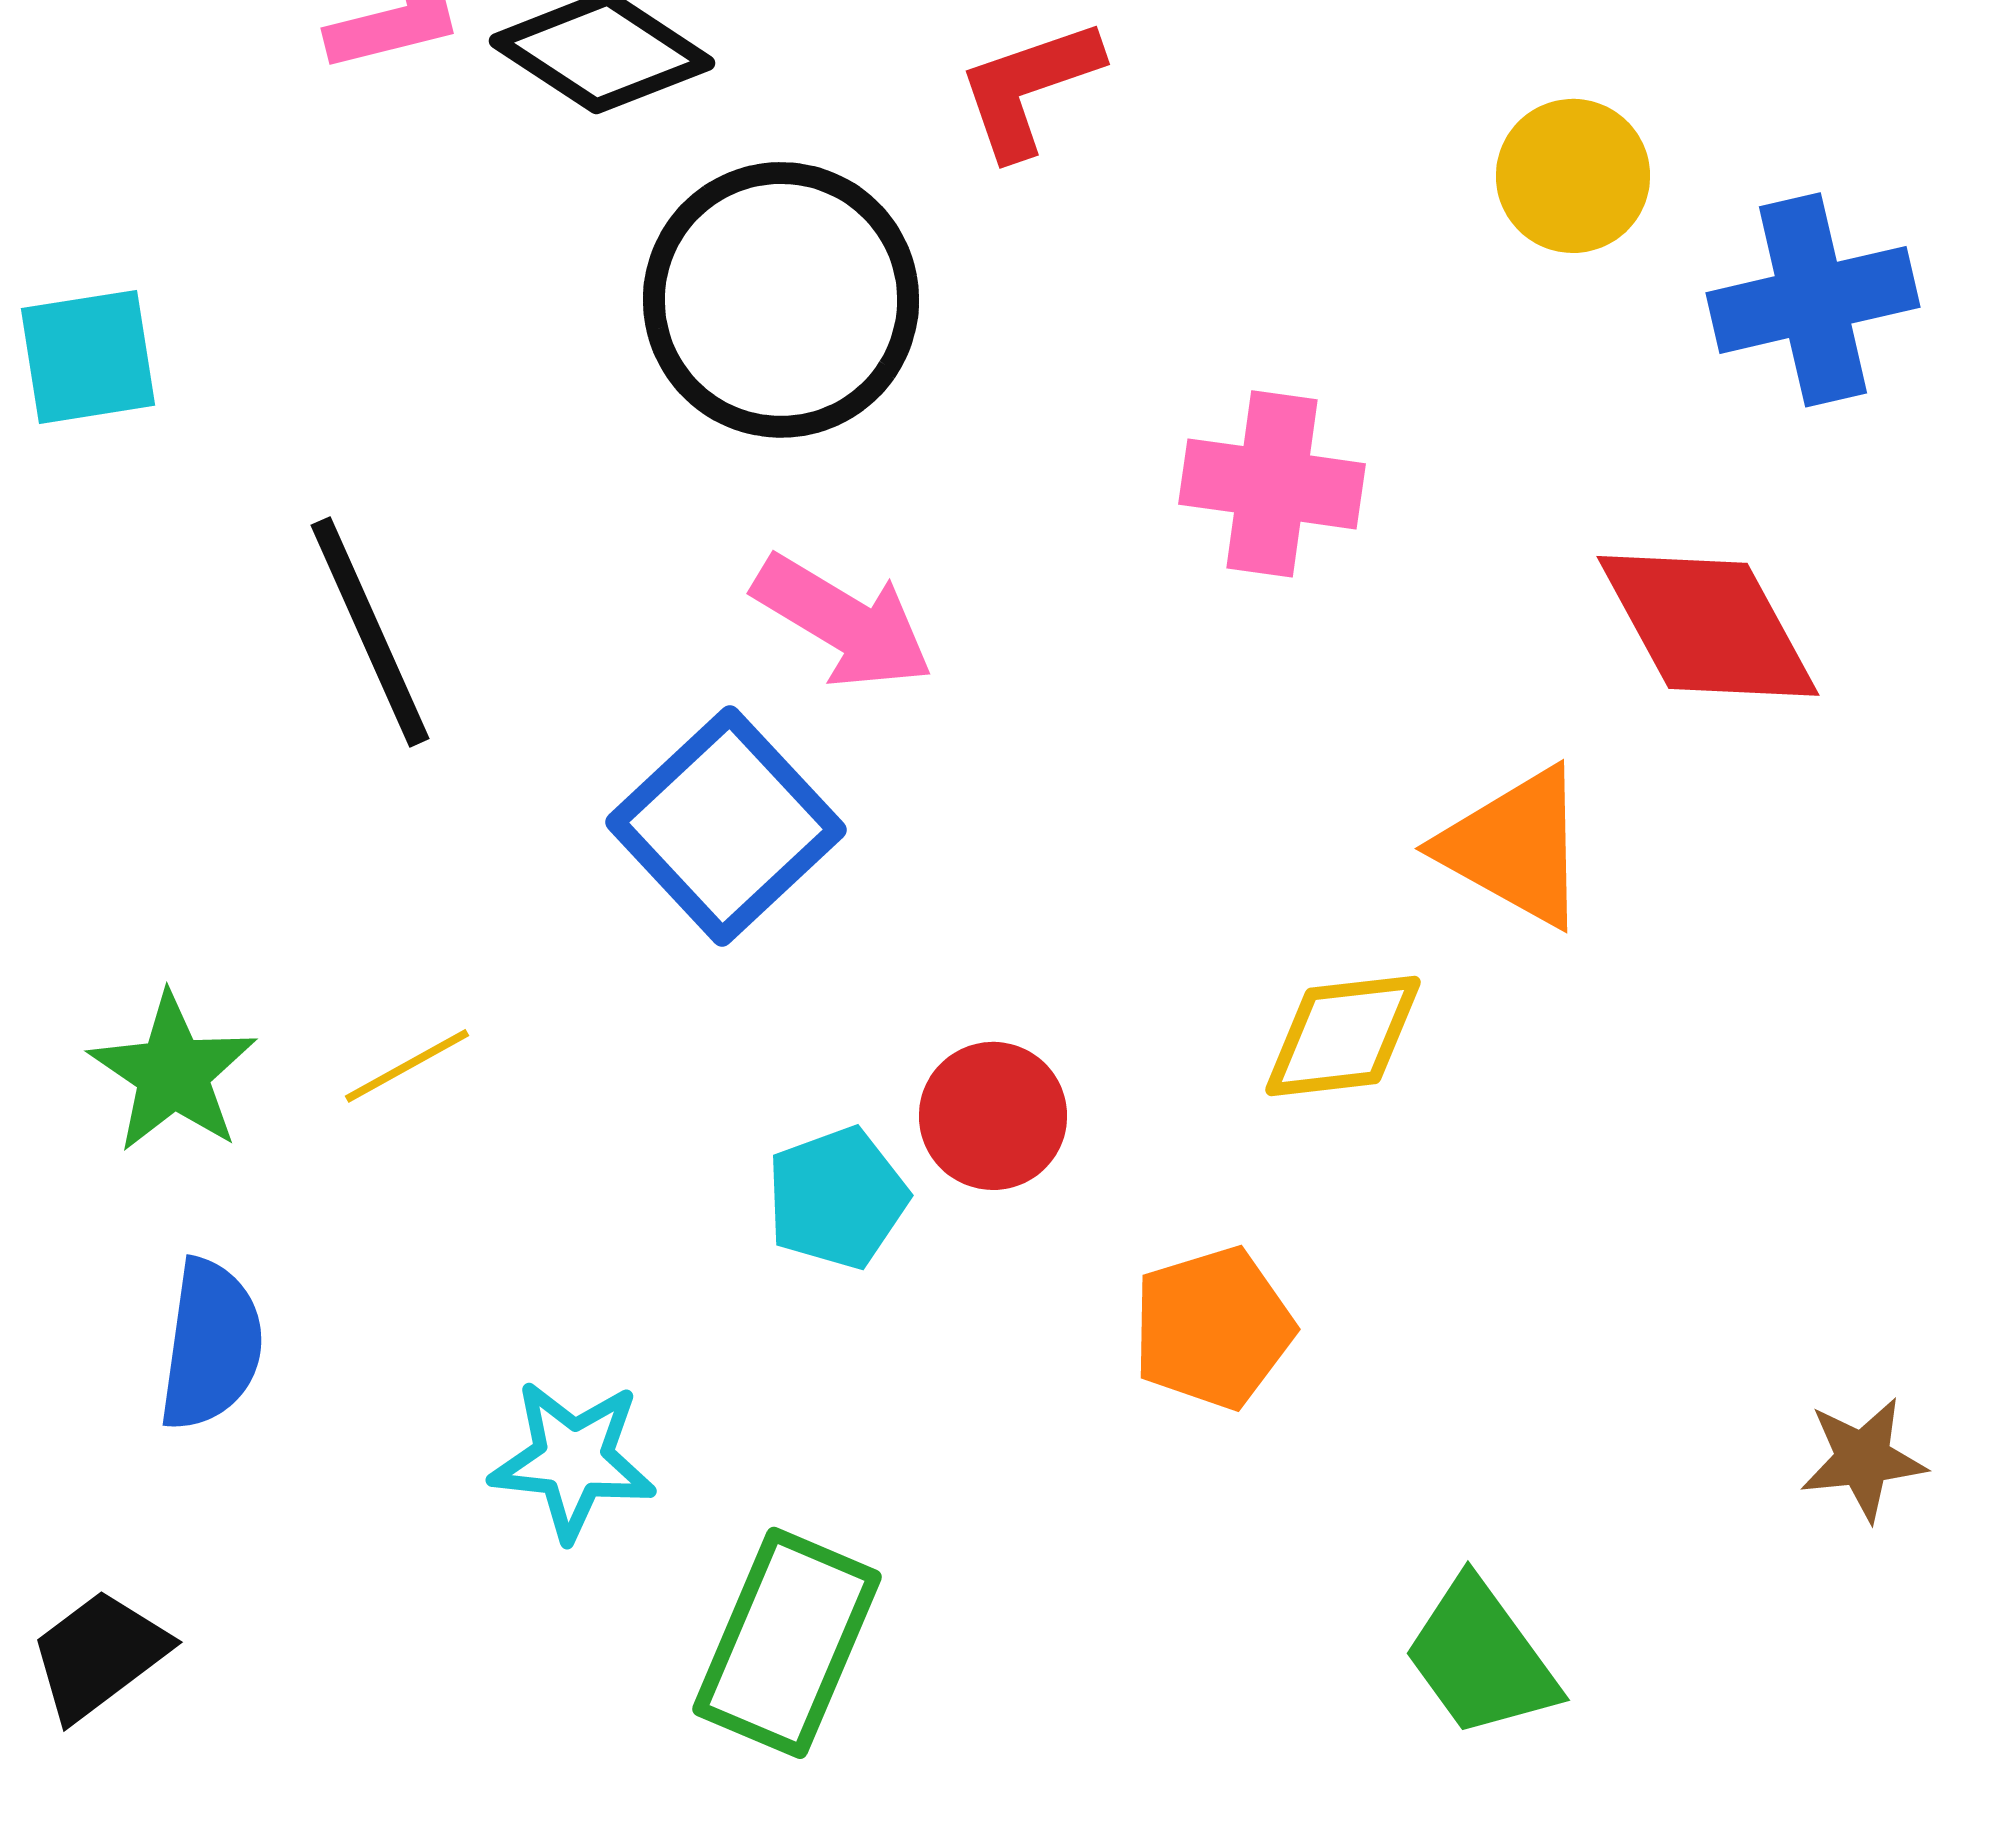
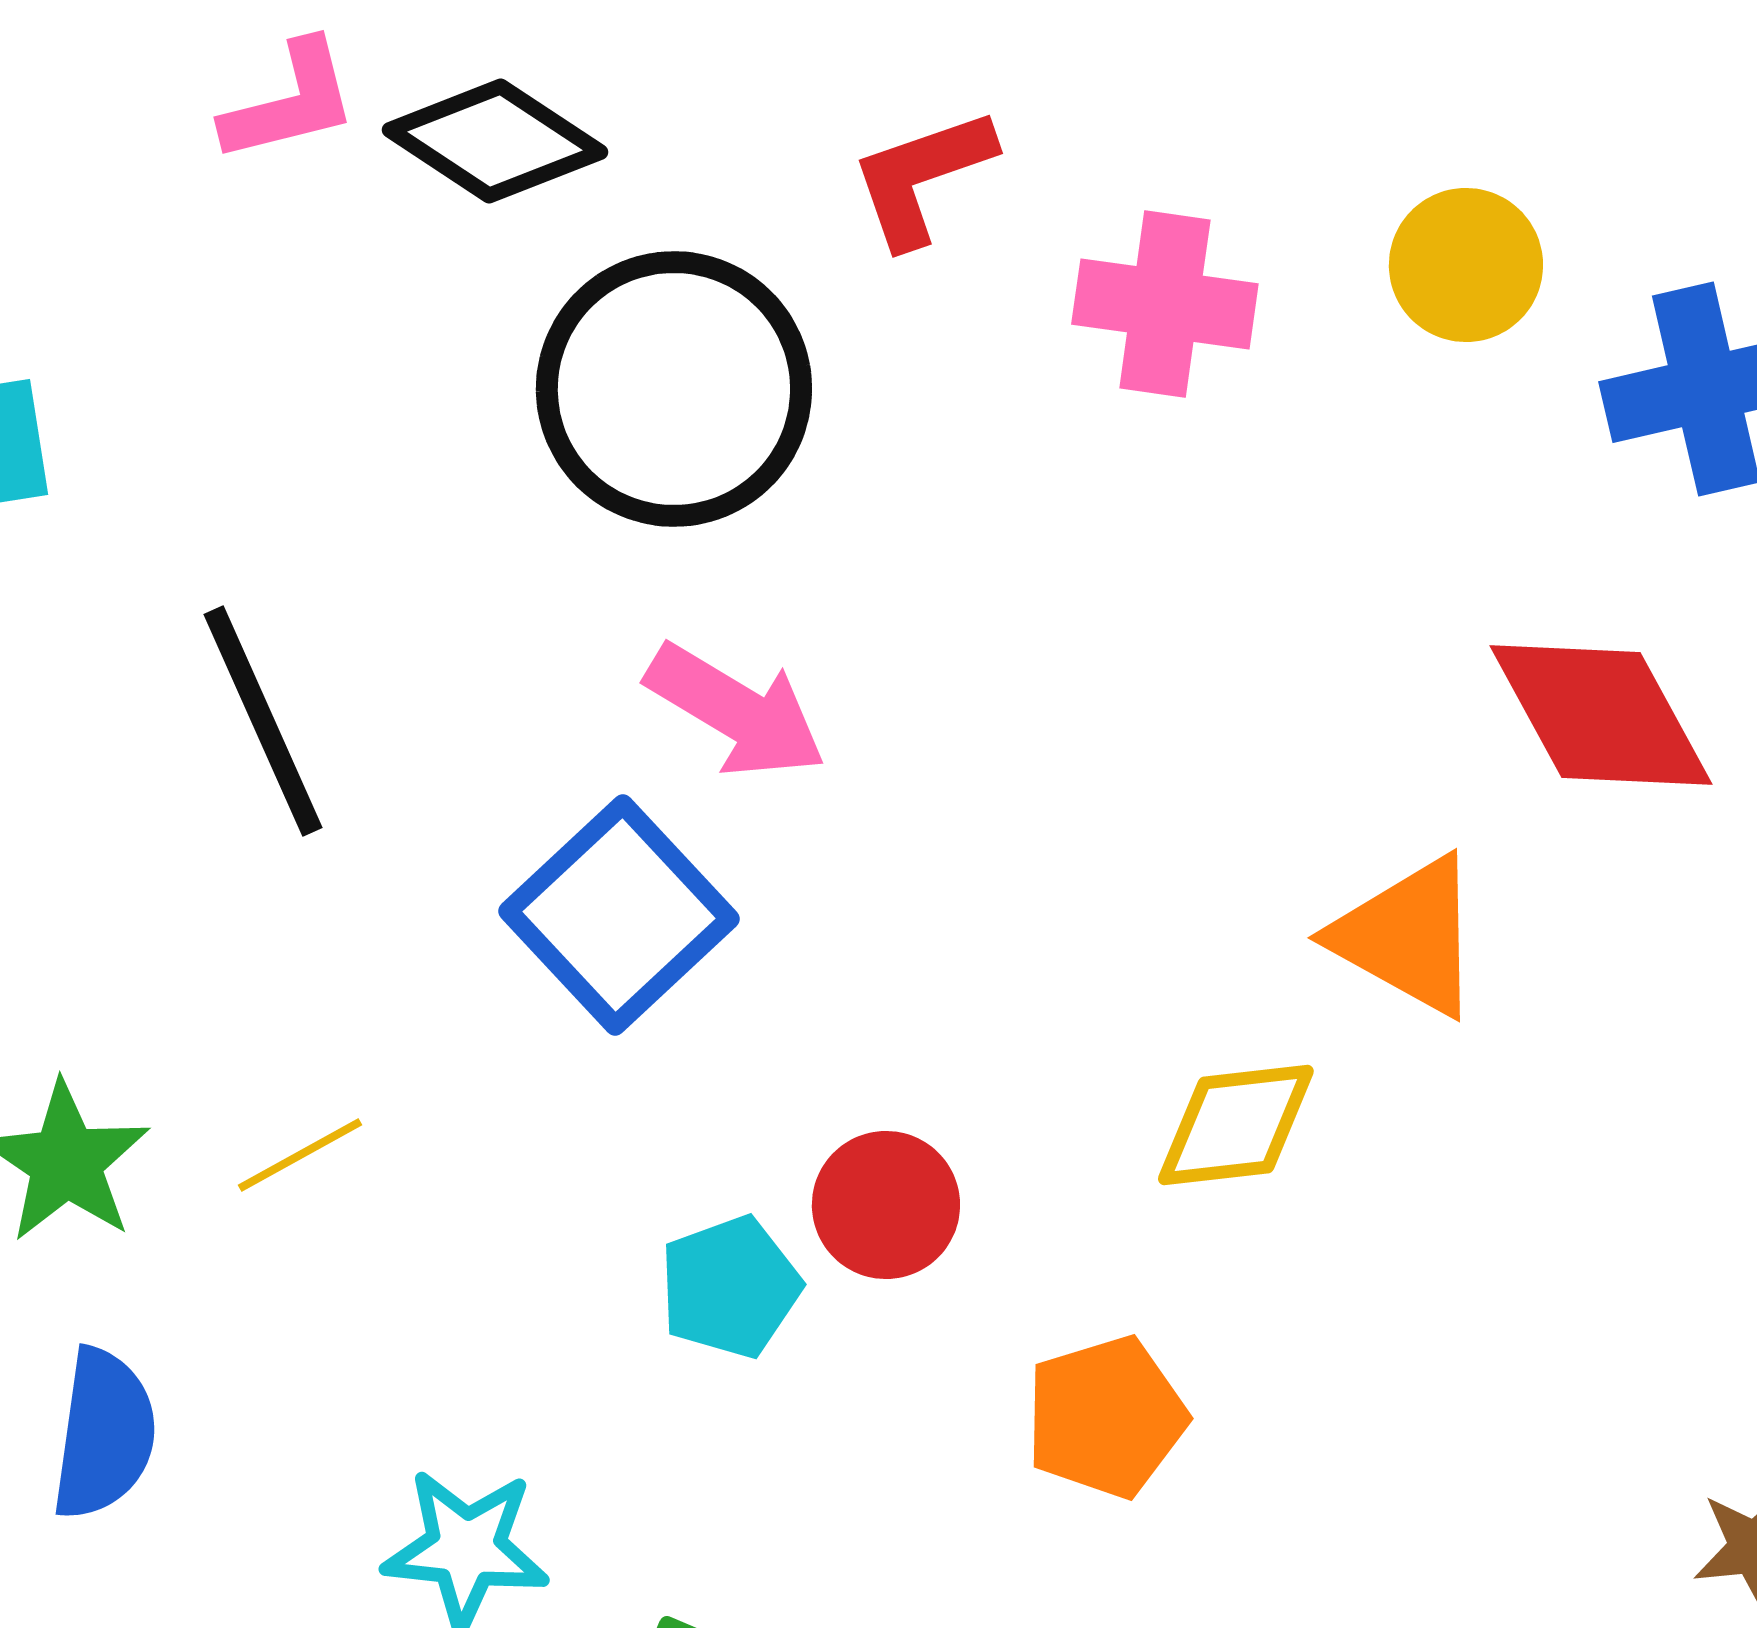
pink cross: (1272, 484) -> (1165, 304), moved

